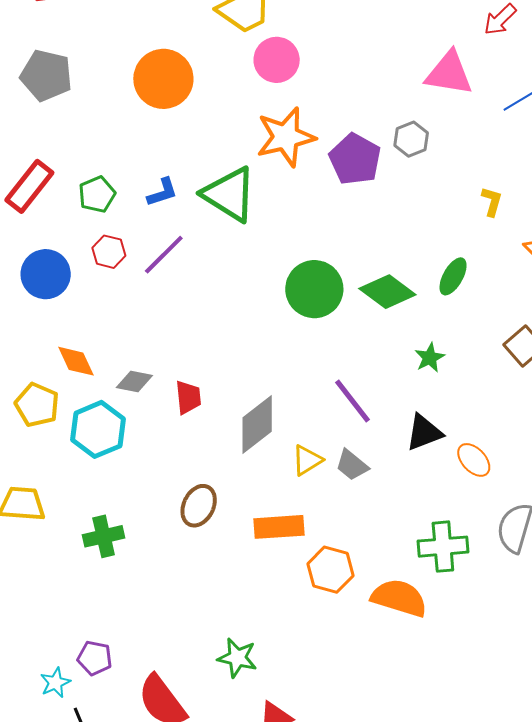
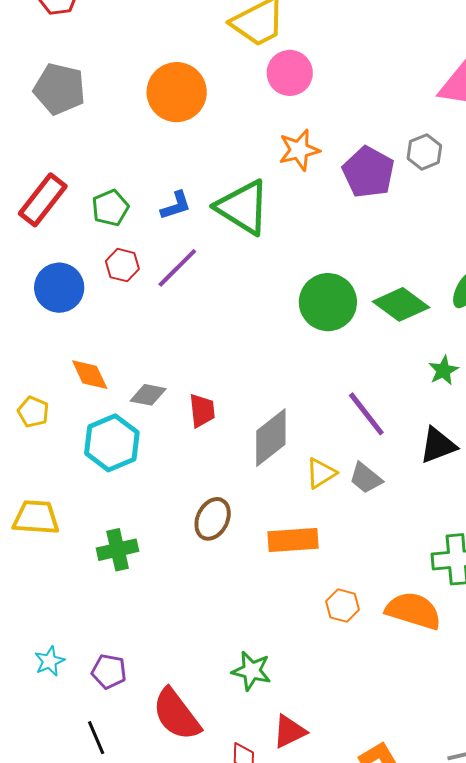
orange star: (286, 137) -> (299, 150), size x0.7
yellow pentagon: (37, 405) -> (33, 412), moved, size x0.7
orange hexagon: (330, 570) -> (343, 606), moved, size x0.7
cyan star: (55, 683) -> (50, 661), moved

